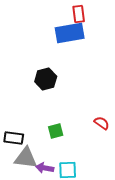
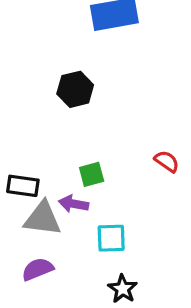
purple arrow: (45, 168) -> (74, 204), moved

